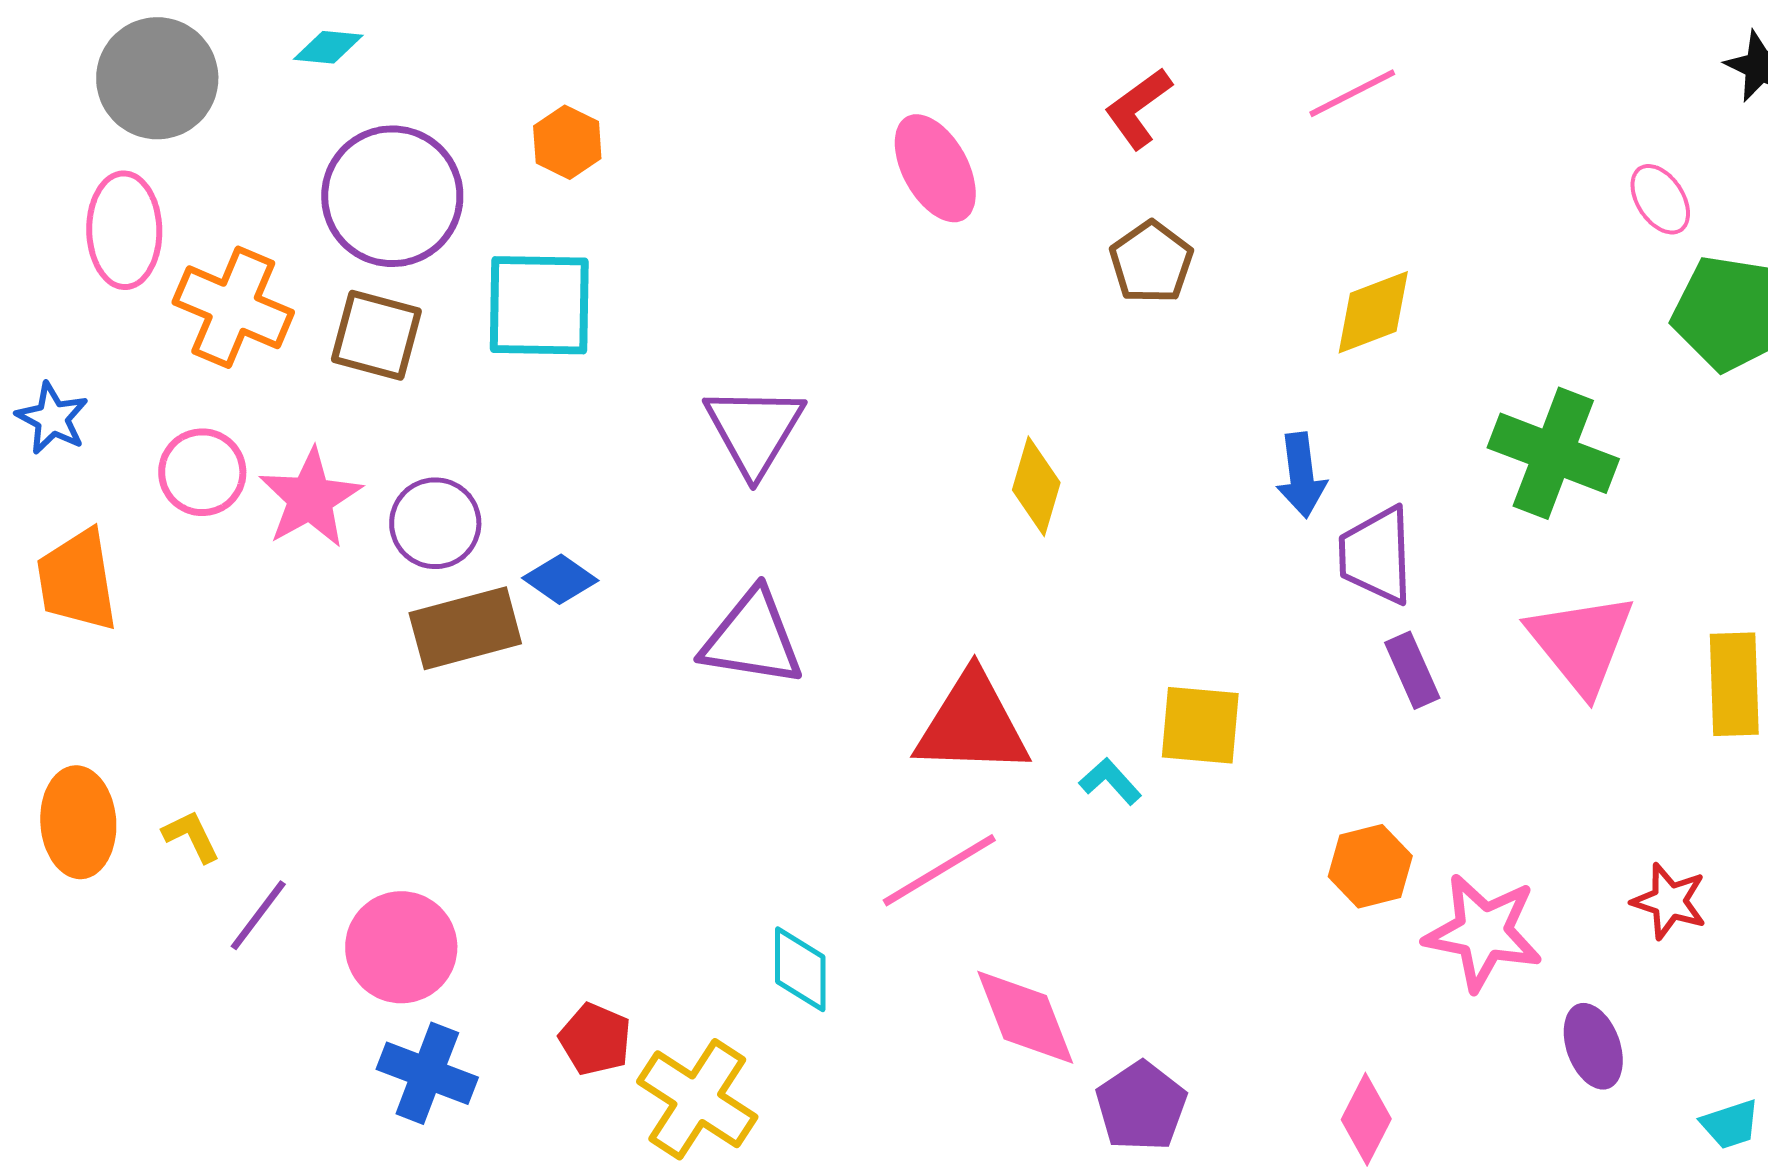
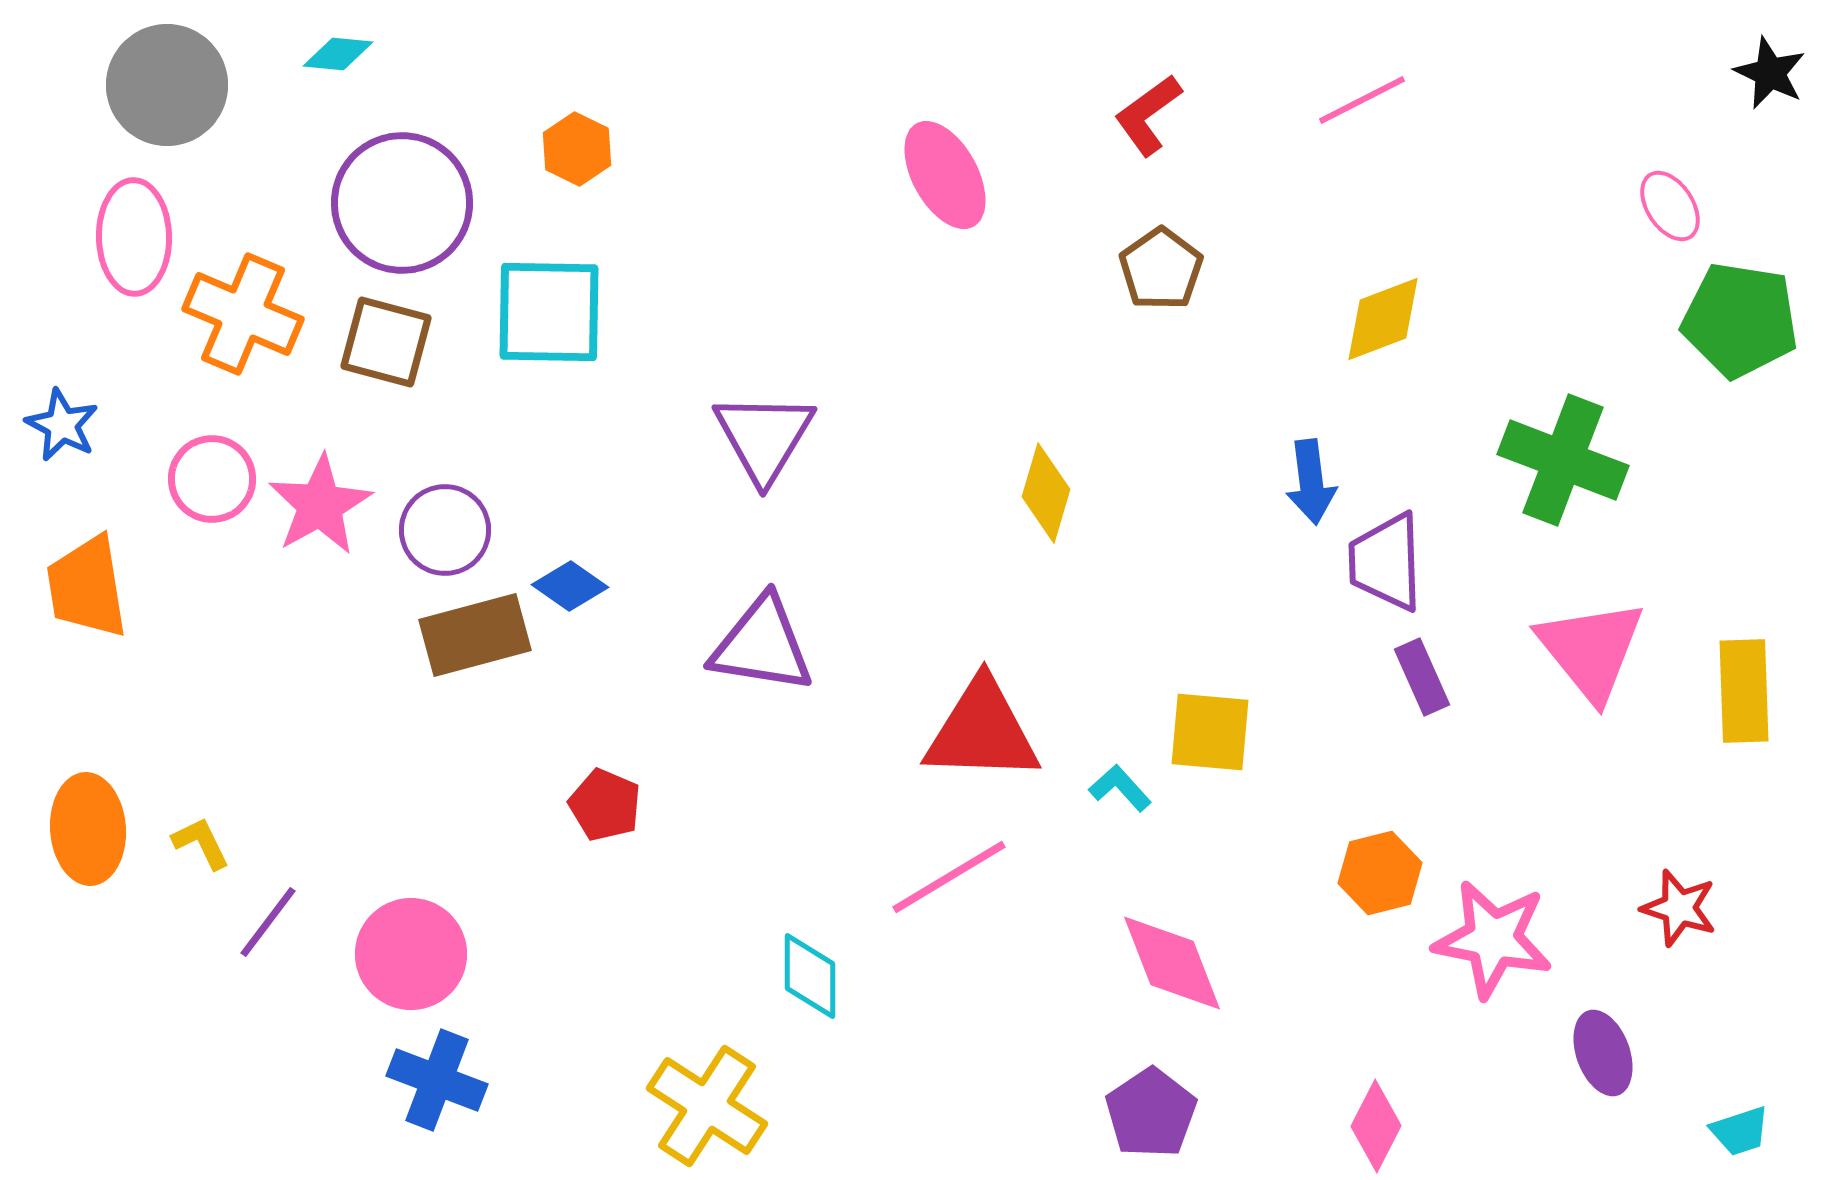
pink diamond: (1025, 1017) -> (1172, 963), moved
red pentagon: (595, 1039) -> (605, 805), moved

